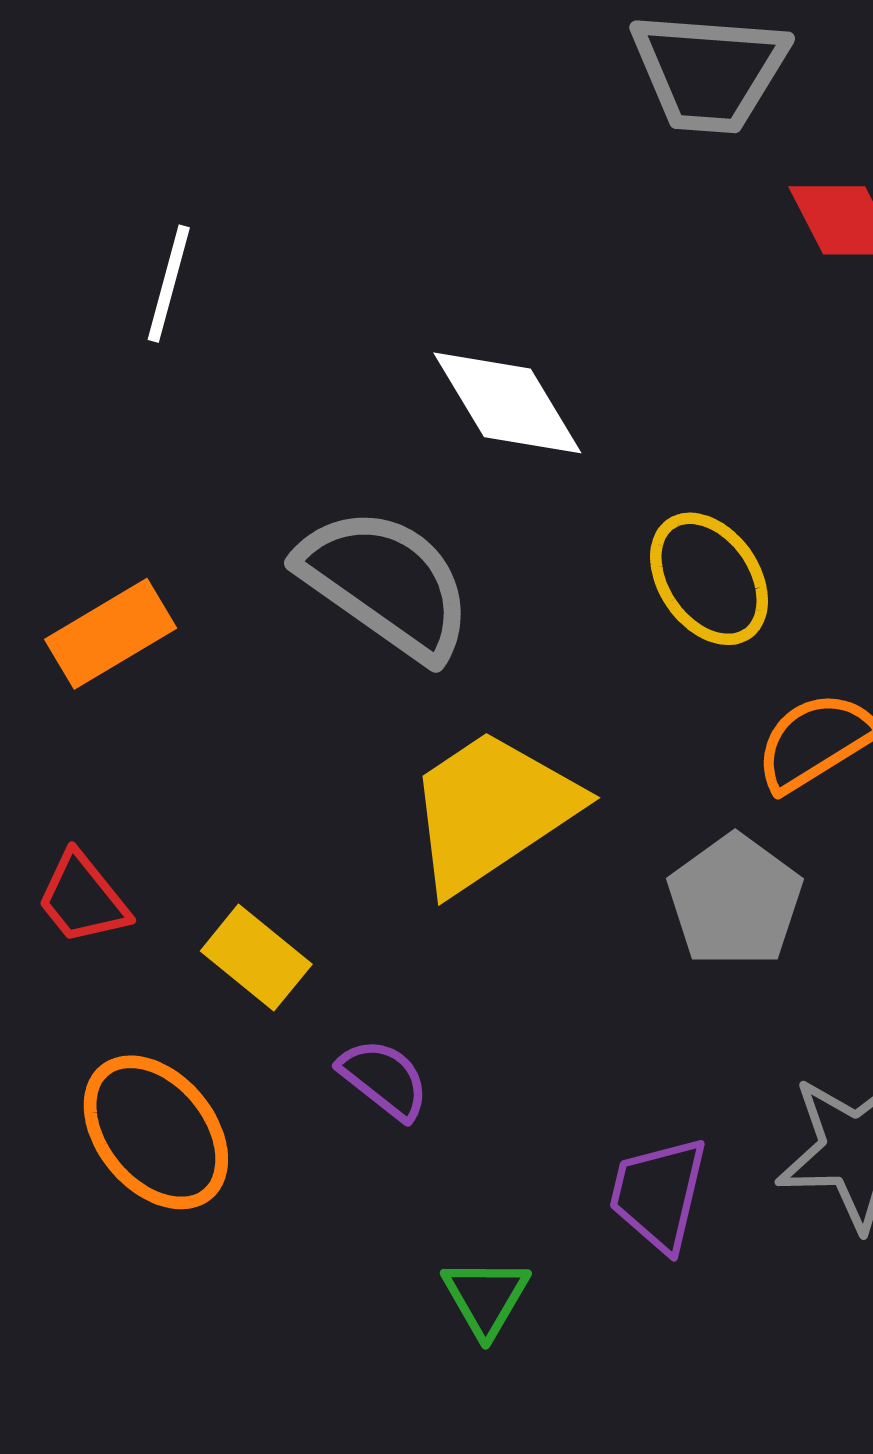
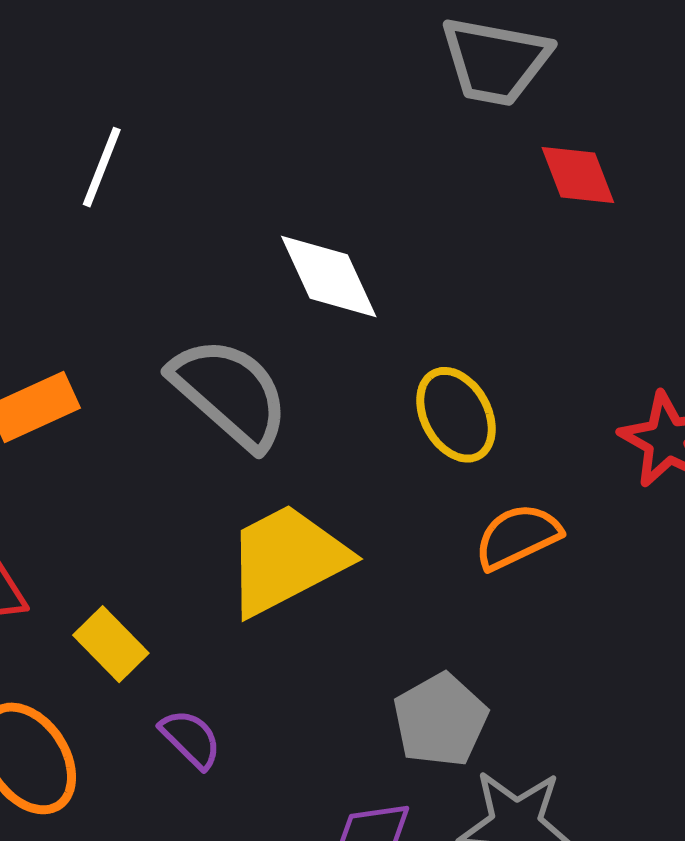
gray pentagon: (735, 901) -> (440, 720), moved

